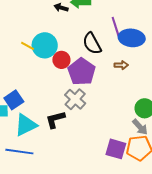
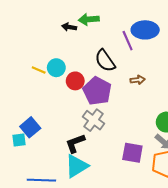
blue ellipse: (132, 38) -> (145, 30), moved
cyan circle: (45, 45) -> (56, 68), size x0.7
cyan triangle: (26, 125) -> (77, 166), moved
purple square: (116, 149) -> (132, 153), moved

